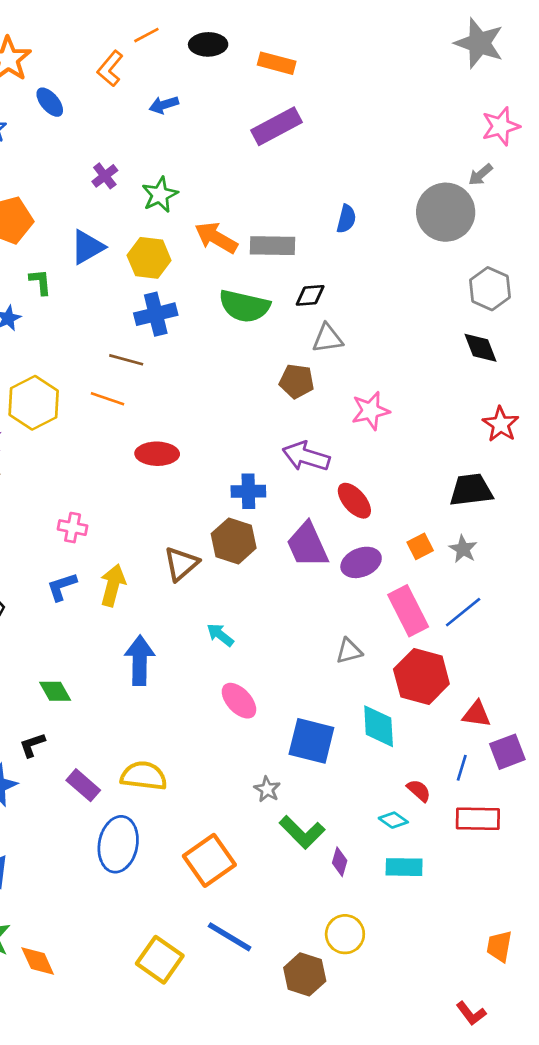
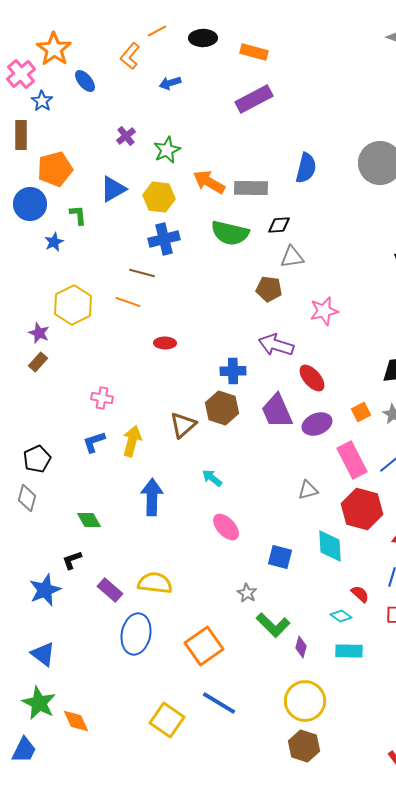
blue semicircle: (346, 219) -> (306, 168), size x1.4
red ellipse: (157, 454) -> (165, 343), size x0.7
blue square: (311, 741) -> (280, 557), size x0.7
yellow circle: (345, 934) -> (305, 701), size x1.4
brown hexagon: (305, 974) -> (304, 746), moved

